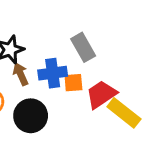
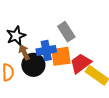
orange square: (73, 83) -> (61, 56), size x1.5
black circle: (31, 116) -> (33, 65), moved

